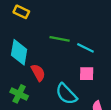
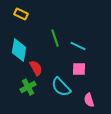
green line: (60, 39) -> (55, 38), turned 60
green cross: (19, 94) -> (28, 87), moved, turned 35

